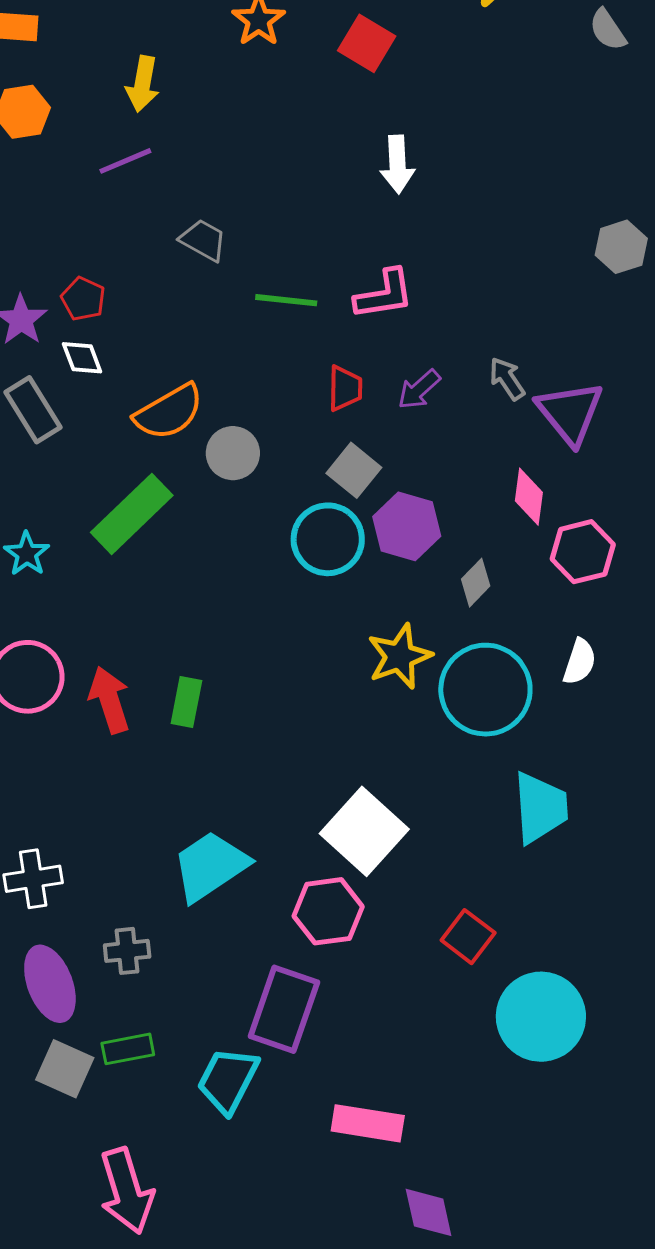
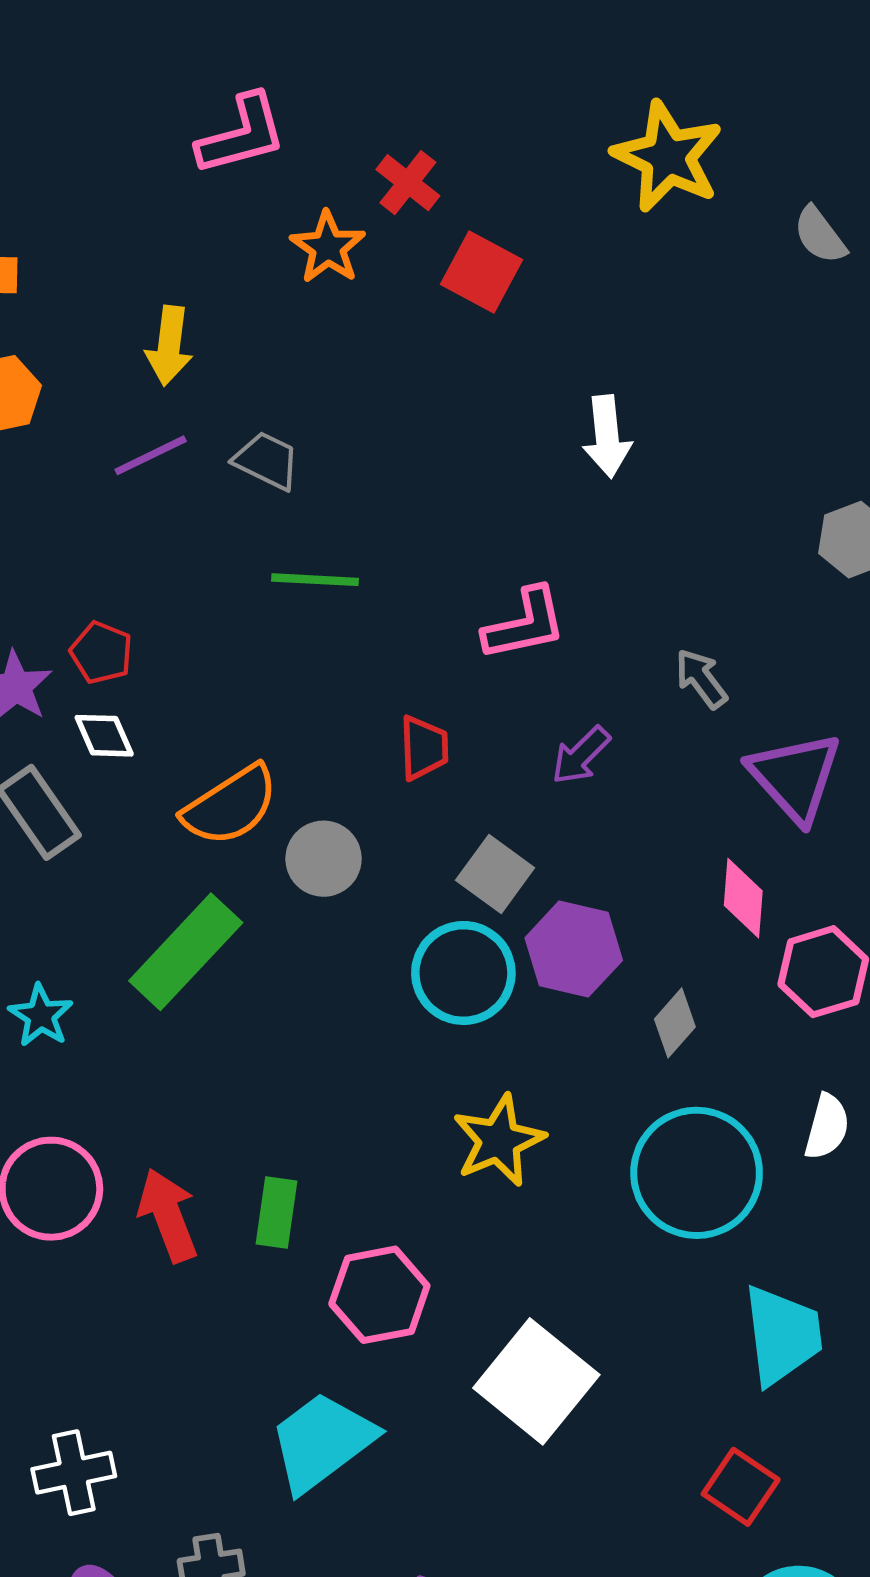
white arrow: (397, 164) -> (607, 436), moved
gray trapezoid: (203, 240) -> (267, 461), moved
green line: (286, 300) -> (315, 580), moved
gray arrow: (507, 379) -> (701, 679), moved
red trapezoid: (345, 388) -> (424, 748), moved
yellow star: (400, 656) -> (499, 1141), moved
pink hexagon: (328, 911) -> (379, 1295), moved
red square: (468, 937) -> (741, 1487), moved

